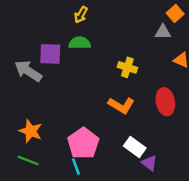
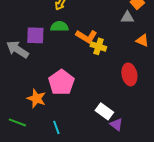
orange L-shape: (121, 105) -> (86, 36), moved
orange star: (31, 131) -> (36, 98), moved
pink pentagon: (83, 143) -> (61, 82), moved

